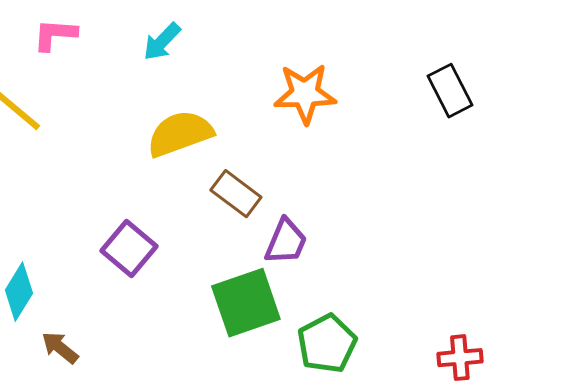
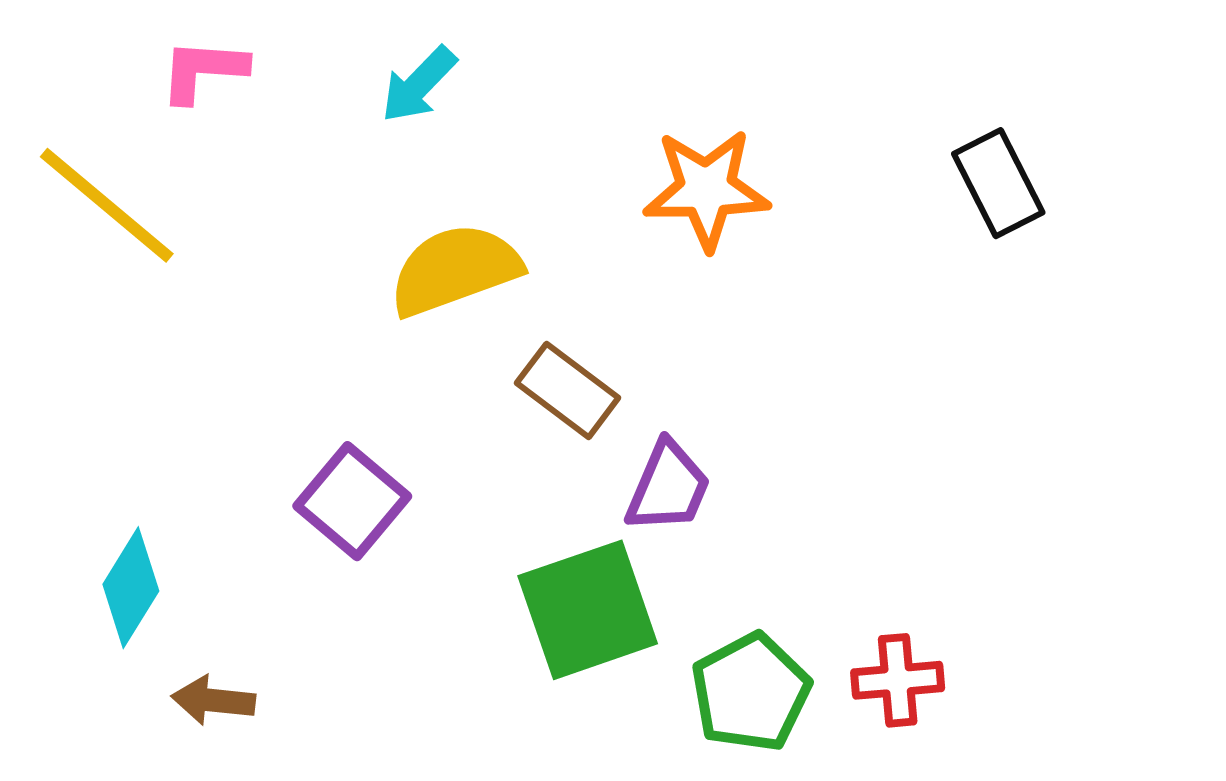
brown arrow: (60, 348) -> (213, 700), turned -33
red cross: (460, 358) -> (898, 680), moved

